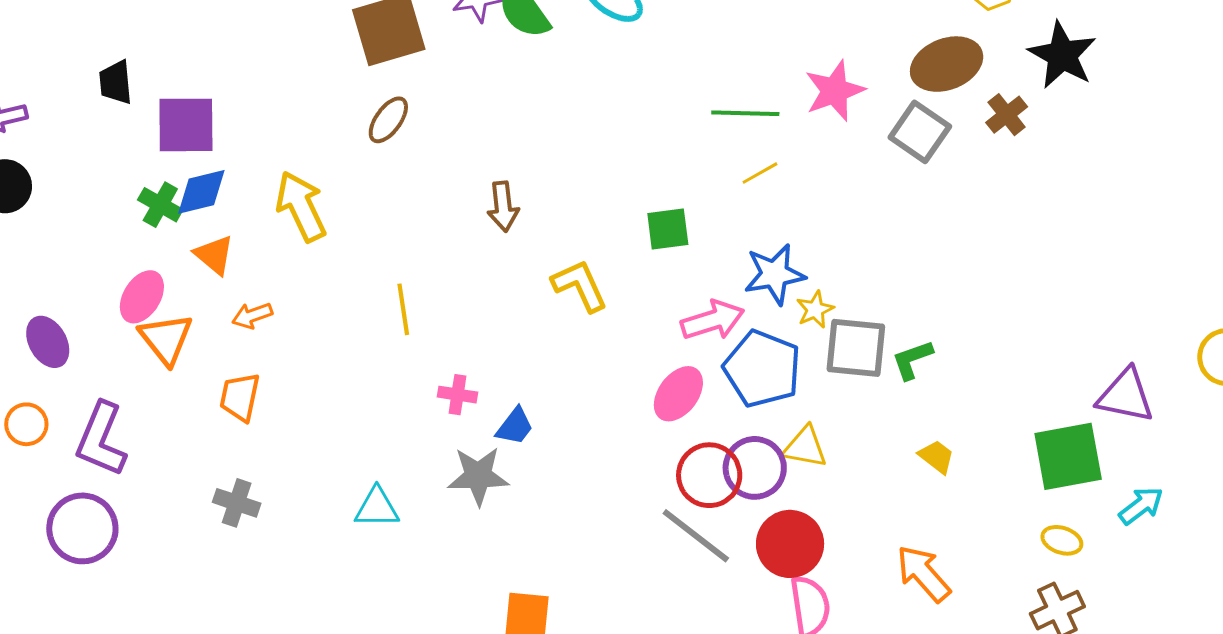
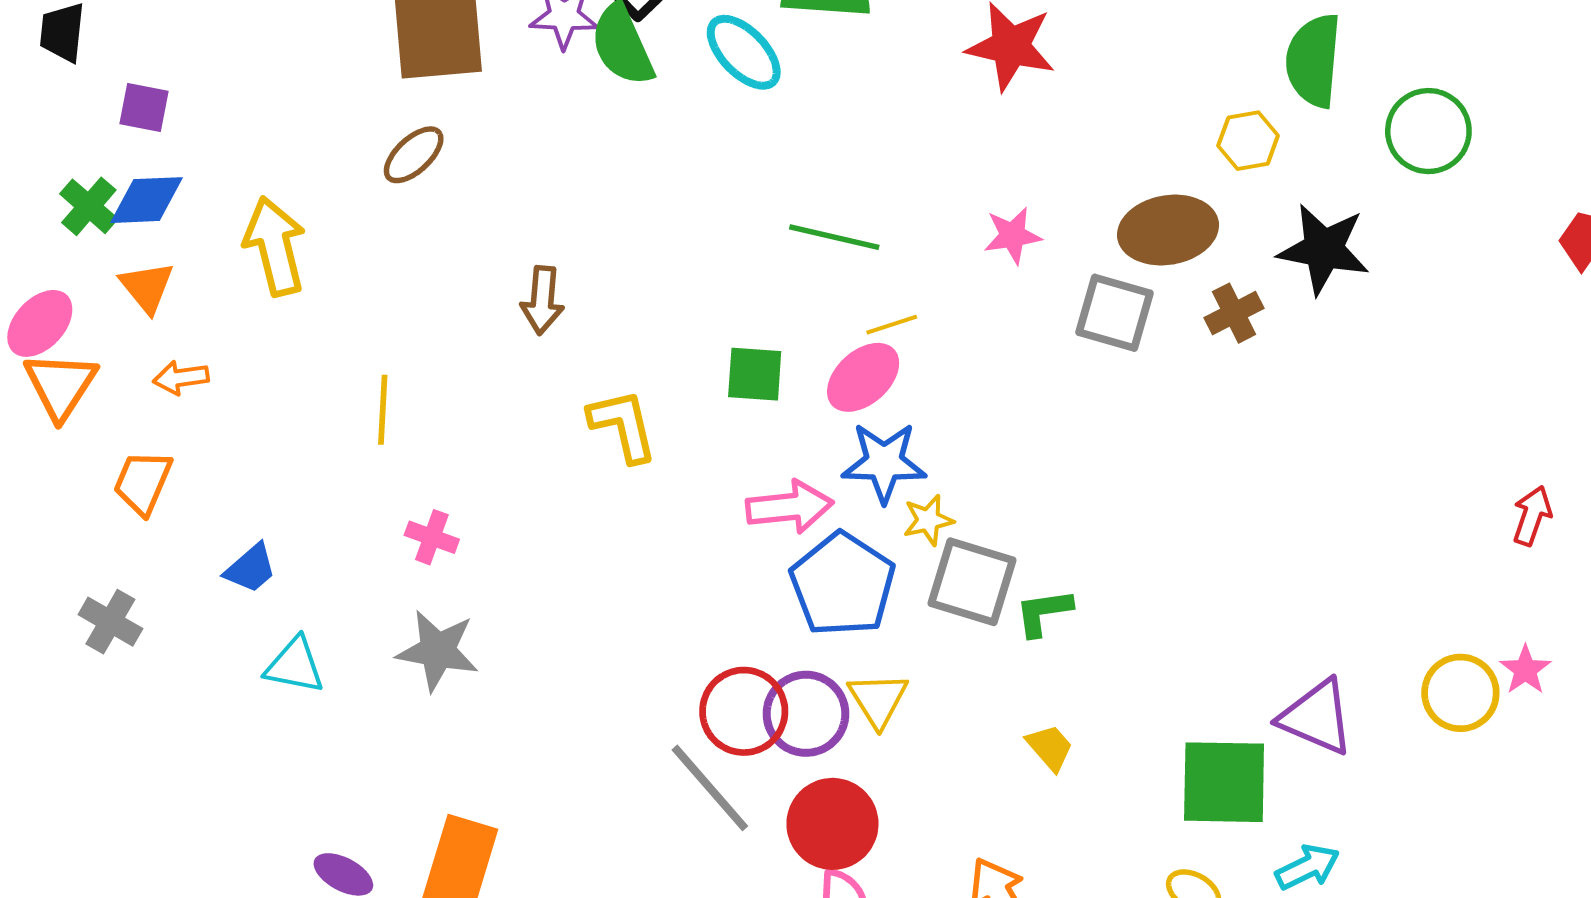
black star: (1062, 55) -> (1324, 249), turned -30
pink star: (835, 91) -> (1013, 235), size x0.7
green line: (745, 113) -> (834, 237), moved
purple square: (186, 125) -> (144, 107), size x0.6
gray square: (920, 132) -> (1114, 313), turned -30
pink ellipse: (678, 394) -> (863, 377), moved
blue trapezoid: (515, 426) -> (251, 568), moved
yellow triangle: (805, 447) -> (878, 700), turned 36

